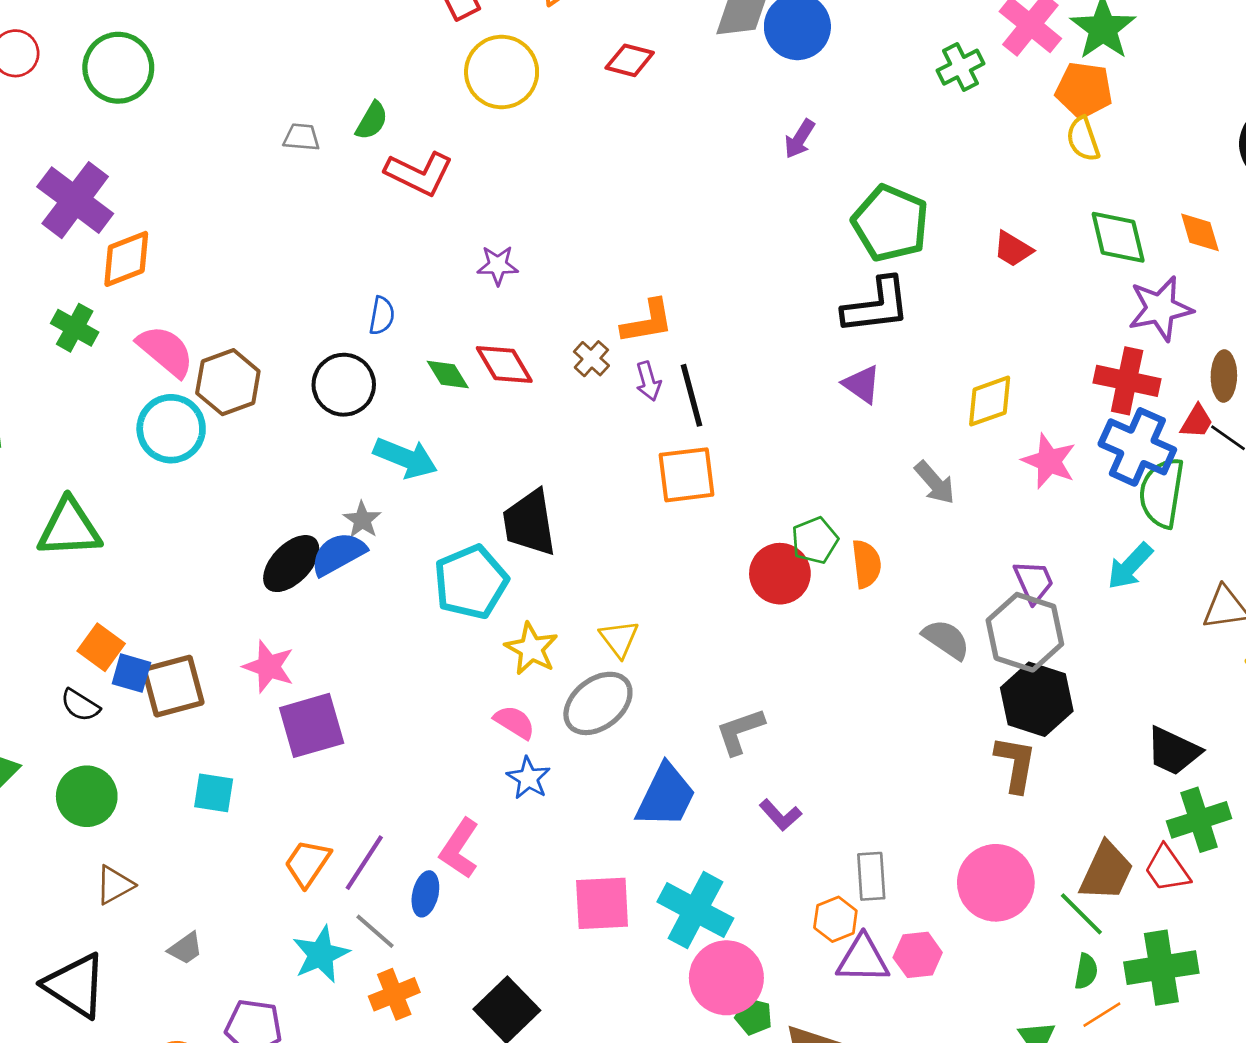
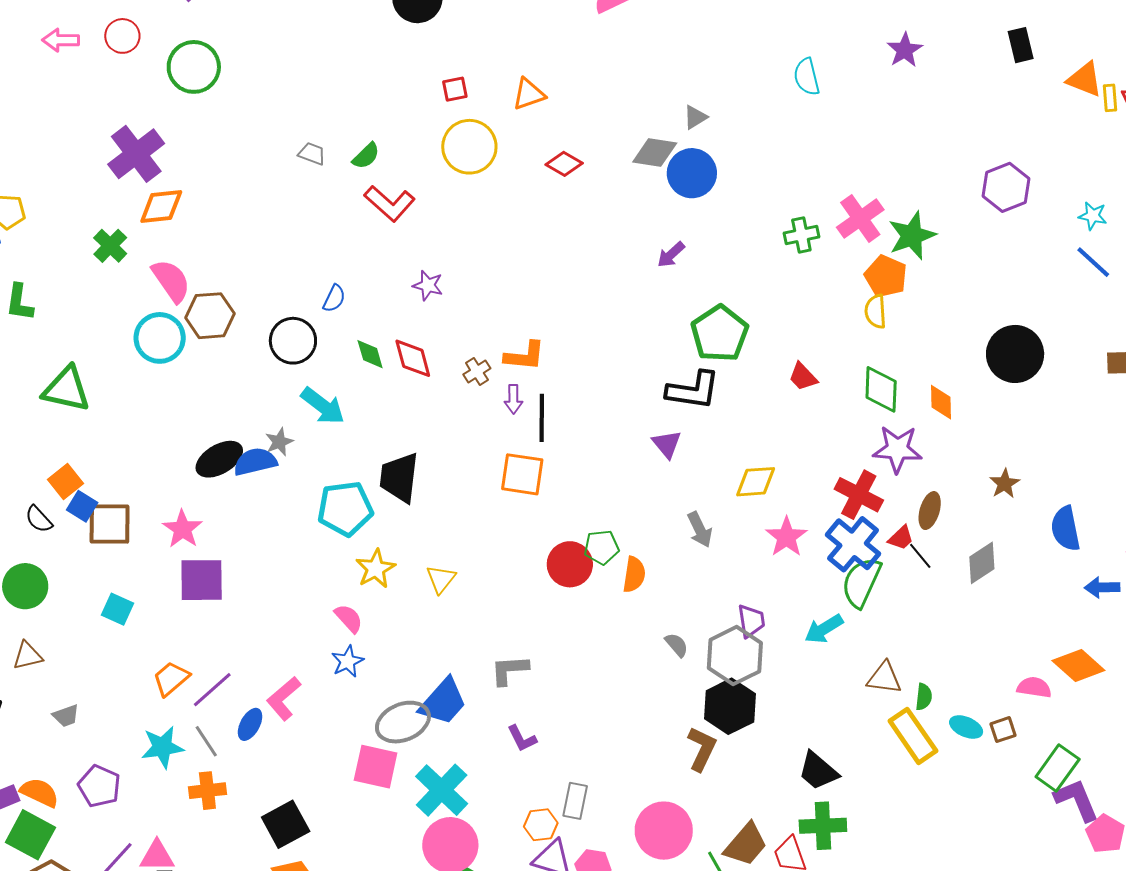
gray semicircle: (946, 639) -> (677, 645), size x0.7
gray ellipse: (598, 703) -> (403, 722), moved

